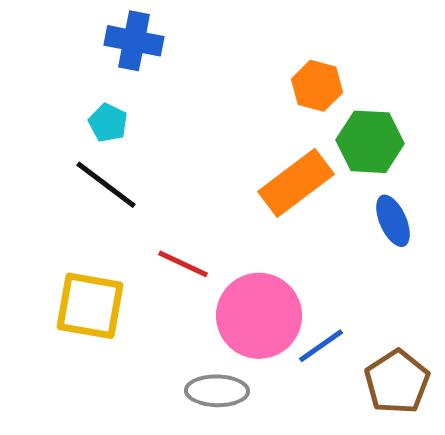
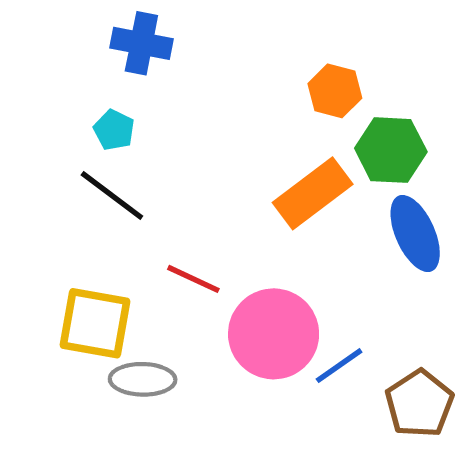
blue ellipse: (393, 221) -> (415, 234), size x1.4
gray ellipse: (217, 391) -> (143, 379), moved

